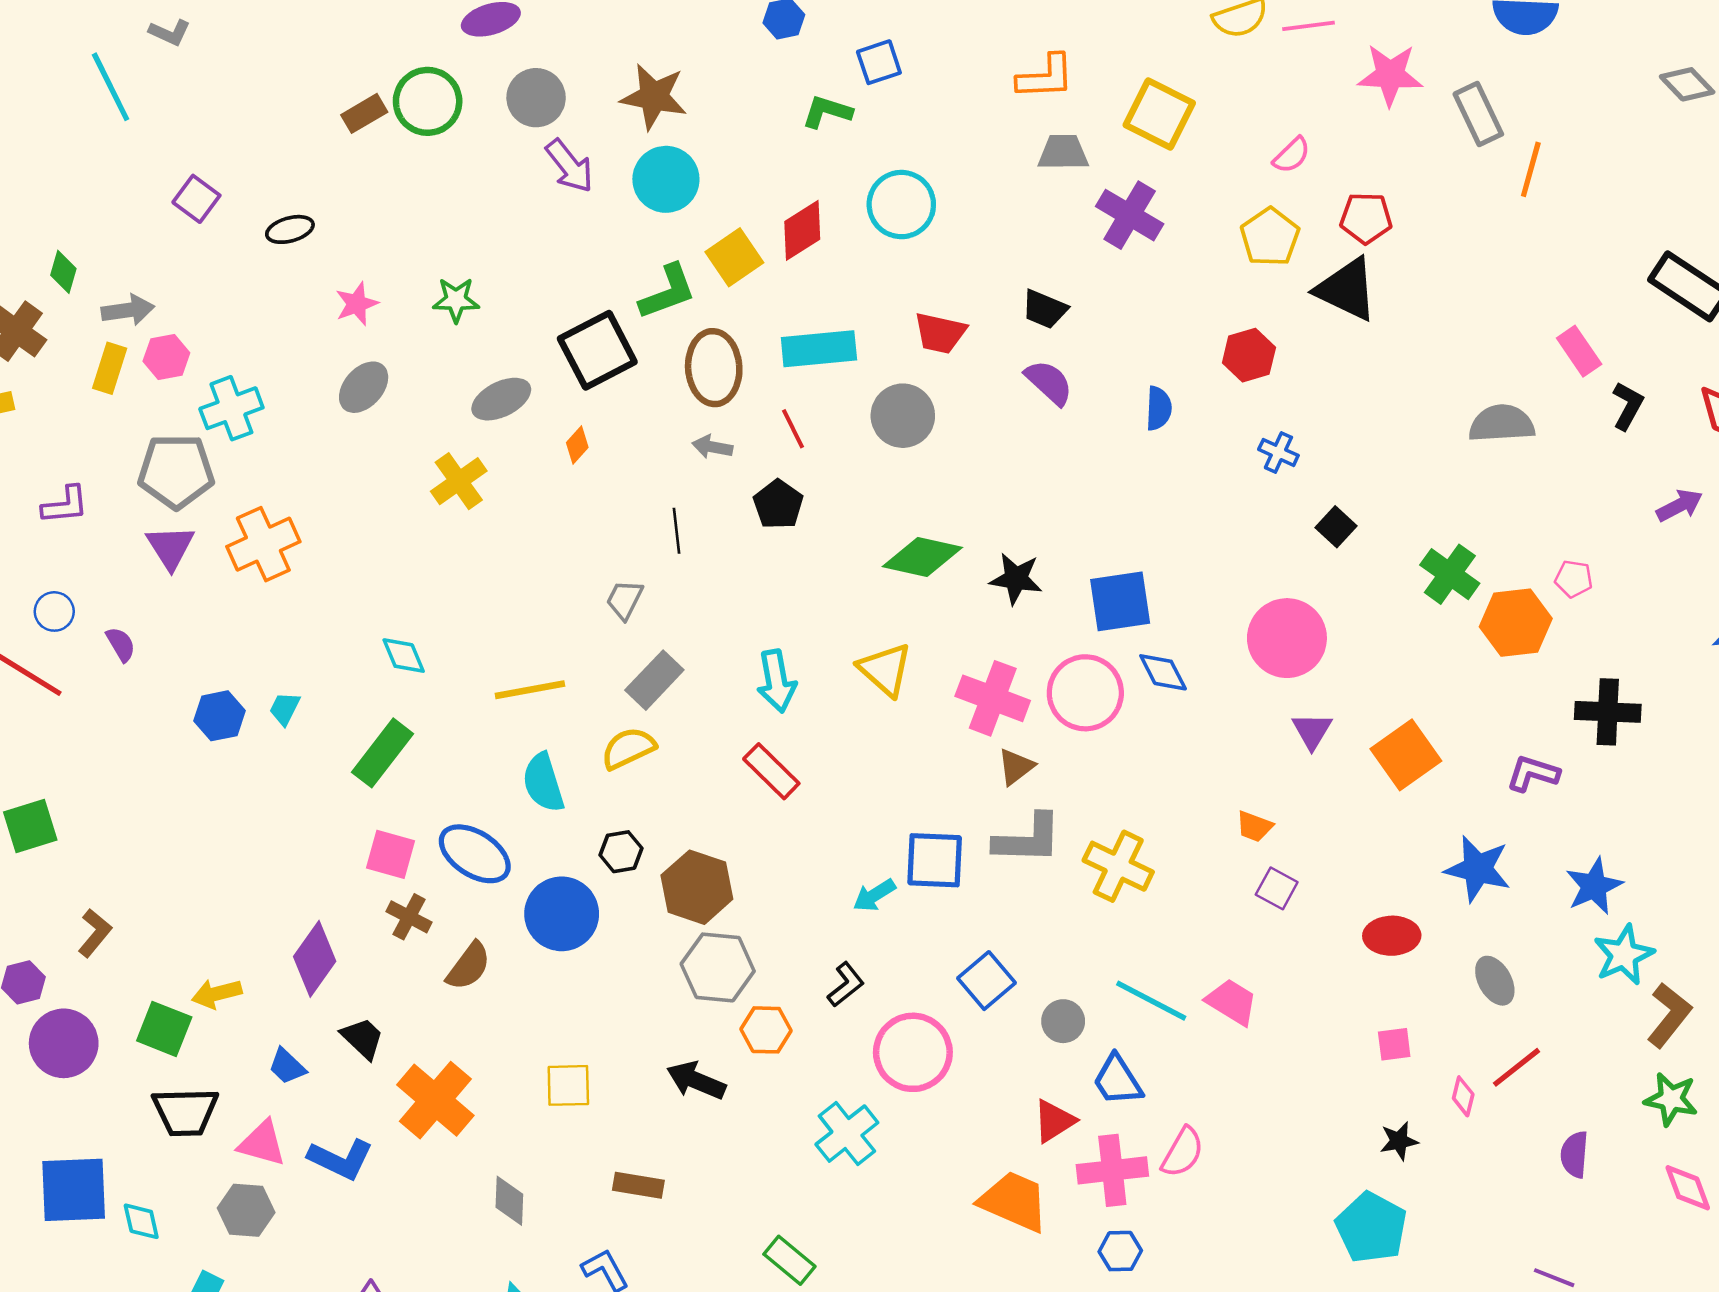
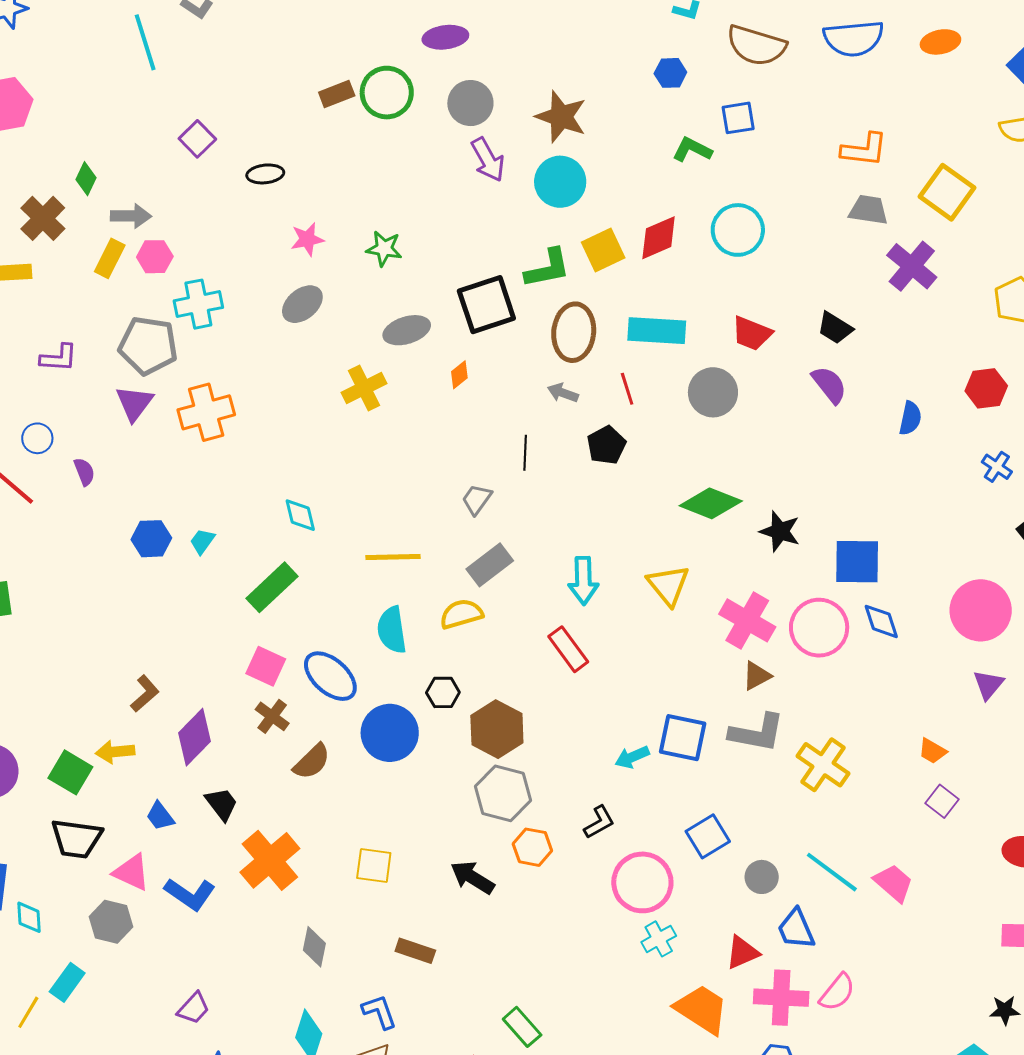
brown L-shape: (95, 933) -> (145, 694), moved
cyan cross: (847, 1134) -> (659, 939), moved, size x0.7

